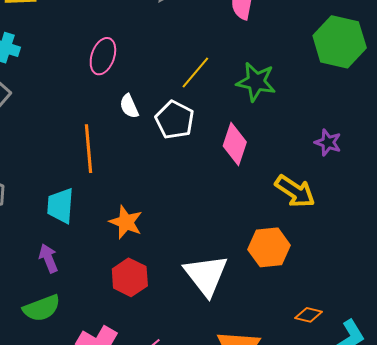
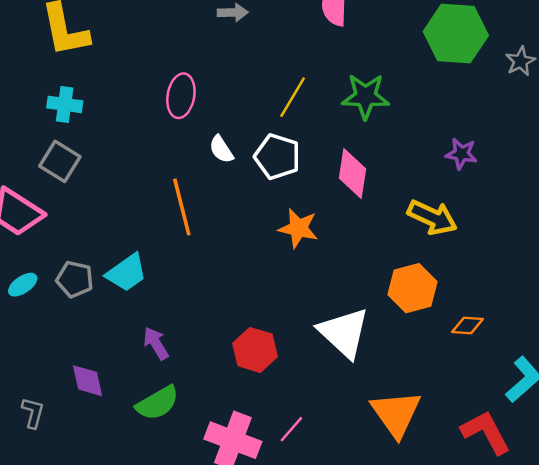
cyan trapezoid: (60, 206) -> (127, 273), moved, turned -120
orange star: (126, 222) -> (298, 228), moved
orange diamond: (309, 315) -> (468, 325), moved

